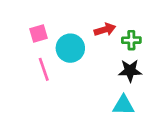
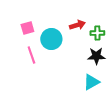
cyan triangle: (123, 105) -> (91, 82), turned -30

